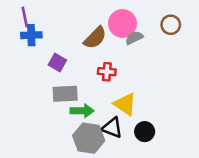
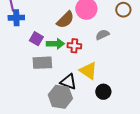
gray semicircle: (134, 38) -> (102, 35), moved
green arrow: (82, 111) -> (55, 44), moved
black triangle: (112, 128) -> (68, 82), moved

